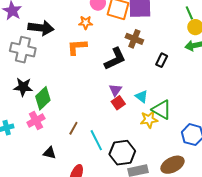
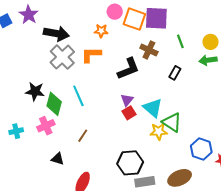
green line: (189, 13) -> (180, 41), moved
gray cross: (23, 50) -> (62, 57), moved, turned 30
cyan triangle: (142, 96) -> (153, 108), size x1.5
green diamond: (43, 98) -> (54, 104), turned -35
cyan line: (96, 140) -> (78, 96), moved

